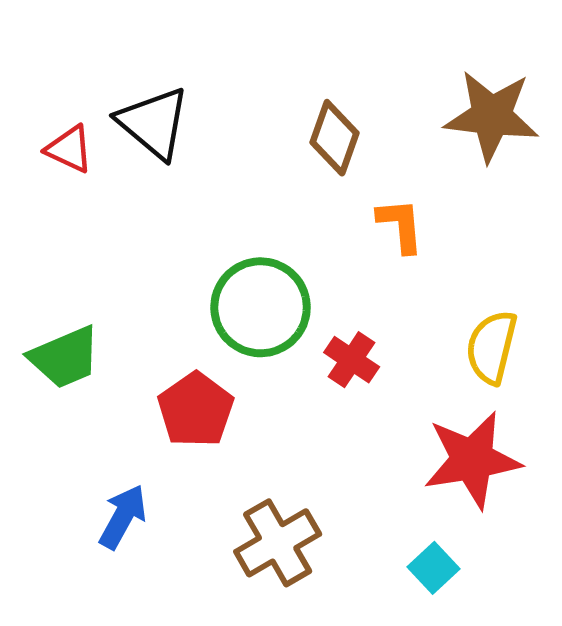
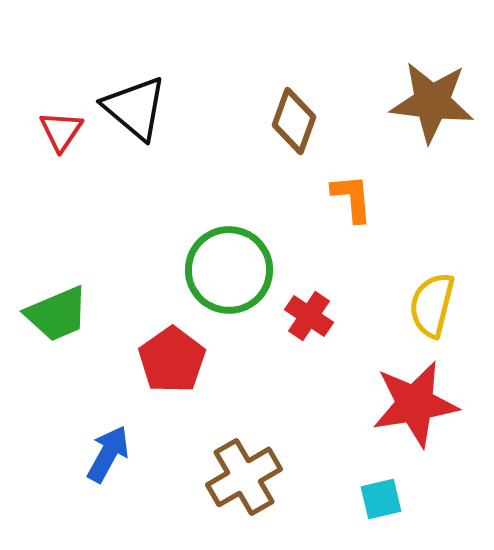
red triangle: (69, 149) -> (61, 131), turned 39
cyan square: (434, 568) -> (381, 499), turned 30

